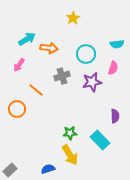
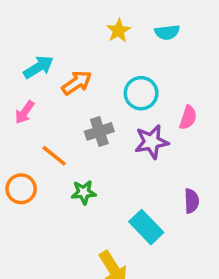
cyan semicircle: (117, 44) -> (167, 32), moved
orange arrow: (49, 48) -> (77, 83), turned -42
green star: (70, 133) -> (84, 192), moved
cyan rectangle: (100, 140) -> (146, 227), moved

